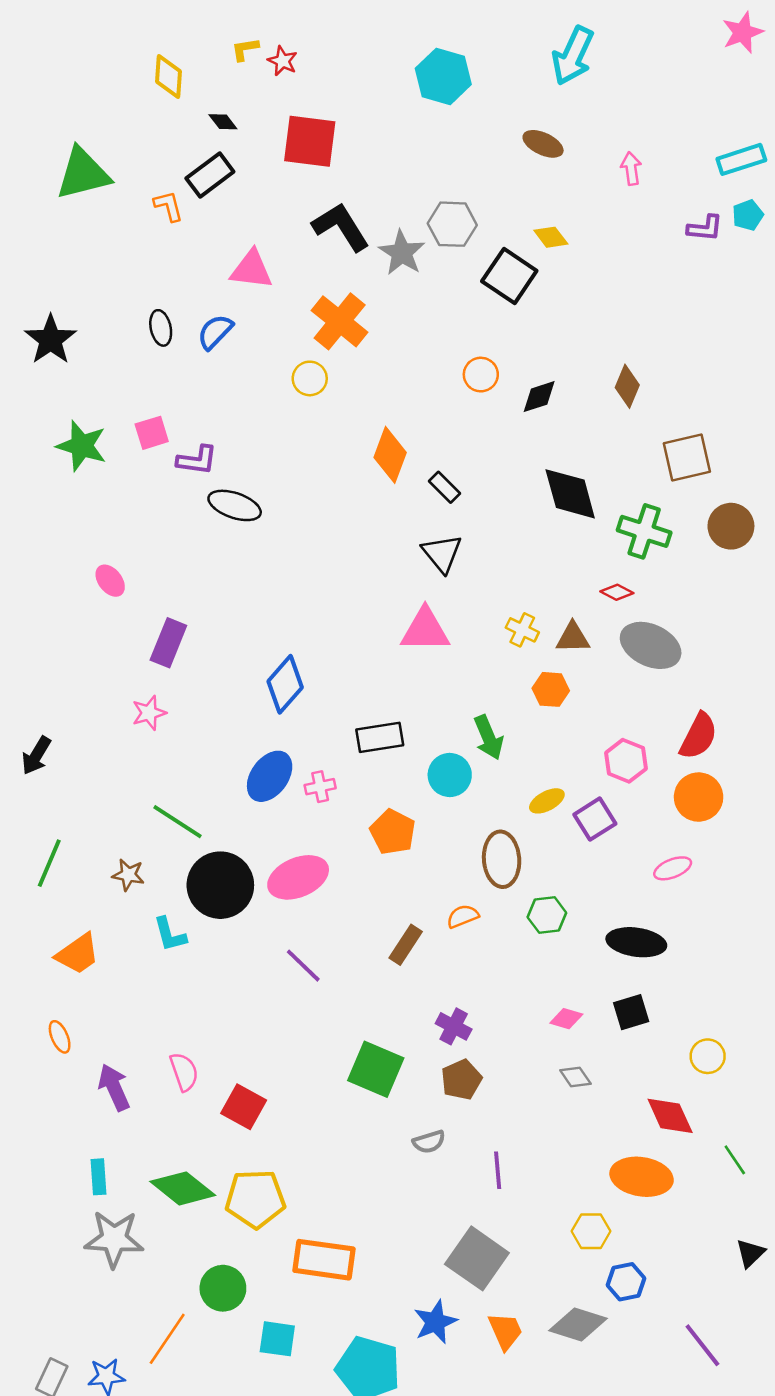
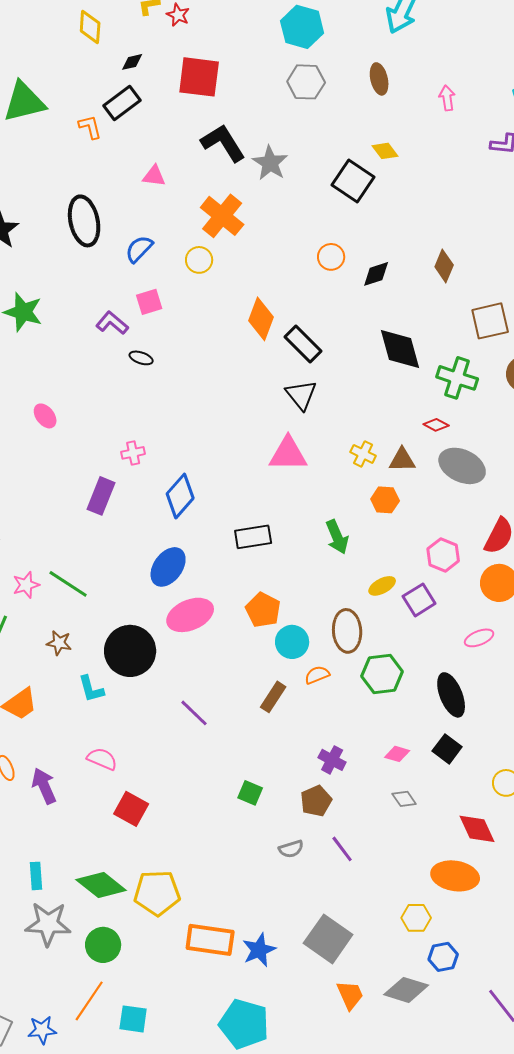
black diamond: (223, 122) -> (132, 62), turned -65
brown ellipse: (543, 144) -> (379, 79), turned 52
gray hexagon: (452, 224) -> (306, 82), moved
pink triangle: (251, 270) -> (154, 176), size x0.7
black ellipse: (161, 328) -> (84, 221), size x1.8
blue semicircle: (215, 332) -> (139, 249), moved
pink square: (152, 433) -> (149, 302), moved
purple L-shape: (197, 460) -> (112, 323), turned -148
black rectangle: (445, 487) -> (303, 344), size x1.5
black ellipse: (235, 505) -> (141, 358), size x0.6
purple rectangle: (168, 643) -> (101, 496), moved
pink star: (149, 713) -> (26, 585), moved
cyan circle: (450, 775) -> (292, 642), moved
pink cross: (320, 787) -> (133, 453), moved
green line: (178, 822) -> (68, 584), moved
pink ellipse: (298, 877) -> (190, 615), moved
green hexagon: (547, 915) -> (382, 674), size x1.4
black ellipse: (636, 942) -> (451, 695), turned 60
black square: (631, 1012) -> (447, 749), turned -36
purple cross: (454, 1026) -> (332, 760), moved
green square: (376, 1069) -> (250, 793), size x0.6
pink semicircle: (184, 1072) -> (102, 759), moved, turned -48
purple arrow: (114, 1087) -> (44, 786), moved
red square: (244, 1107) -> (131, 809), moved
purple line: (498, 1170) -> (342, 849), moved, turned -32
green circle: (223, 1288) -> (103, 945), moved
blue star: (435, 1322) -> (259, 950), moved
cyan square: (277, 1339) -> (133, 1019), moved

